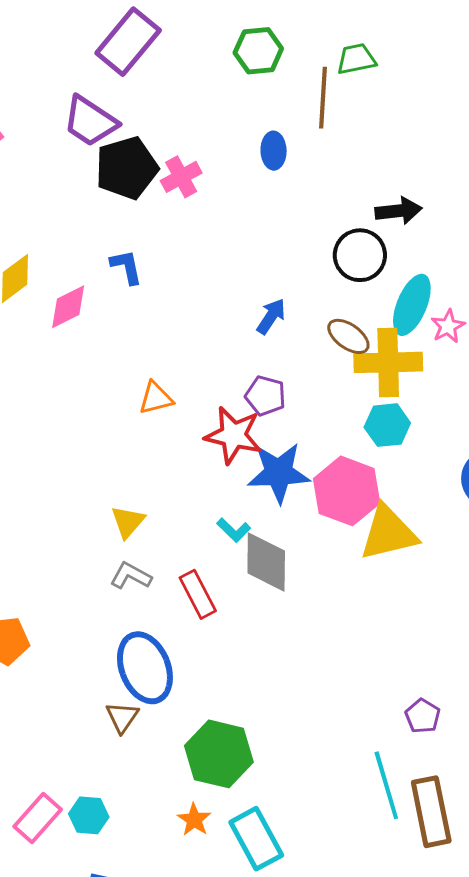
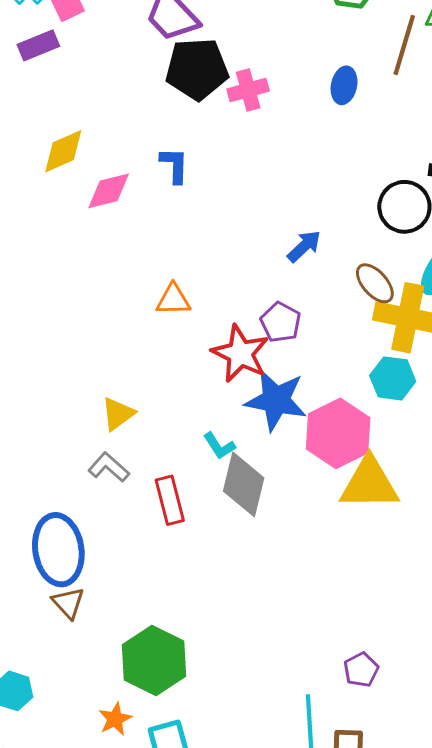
blue ellipse: (145, 668) -> (58, 550), moved
brown triangle: (122, 717) -> (68, 603), turned -30

